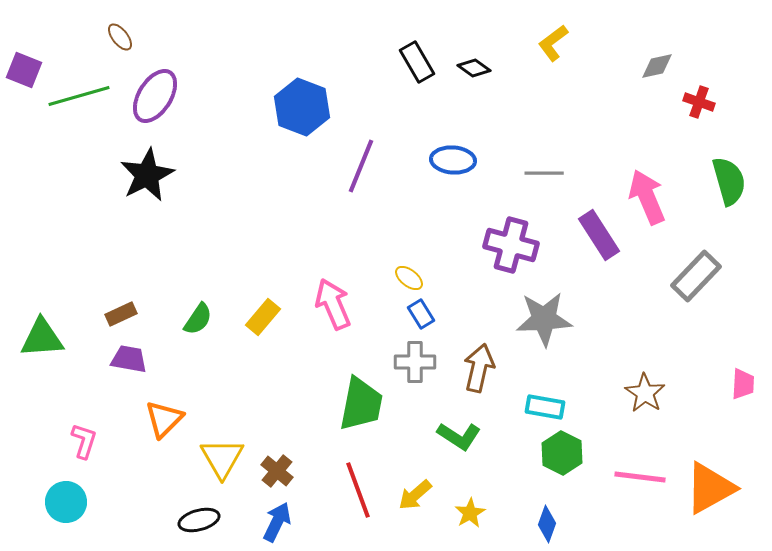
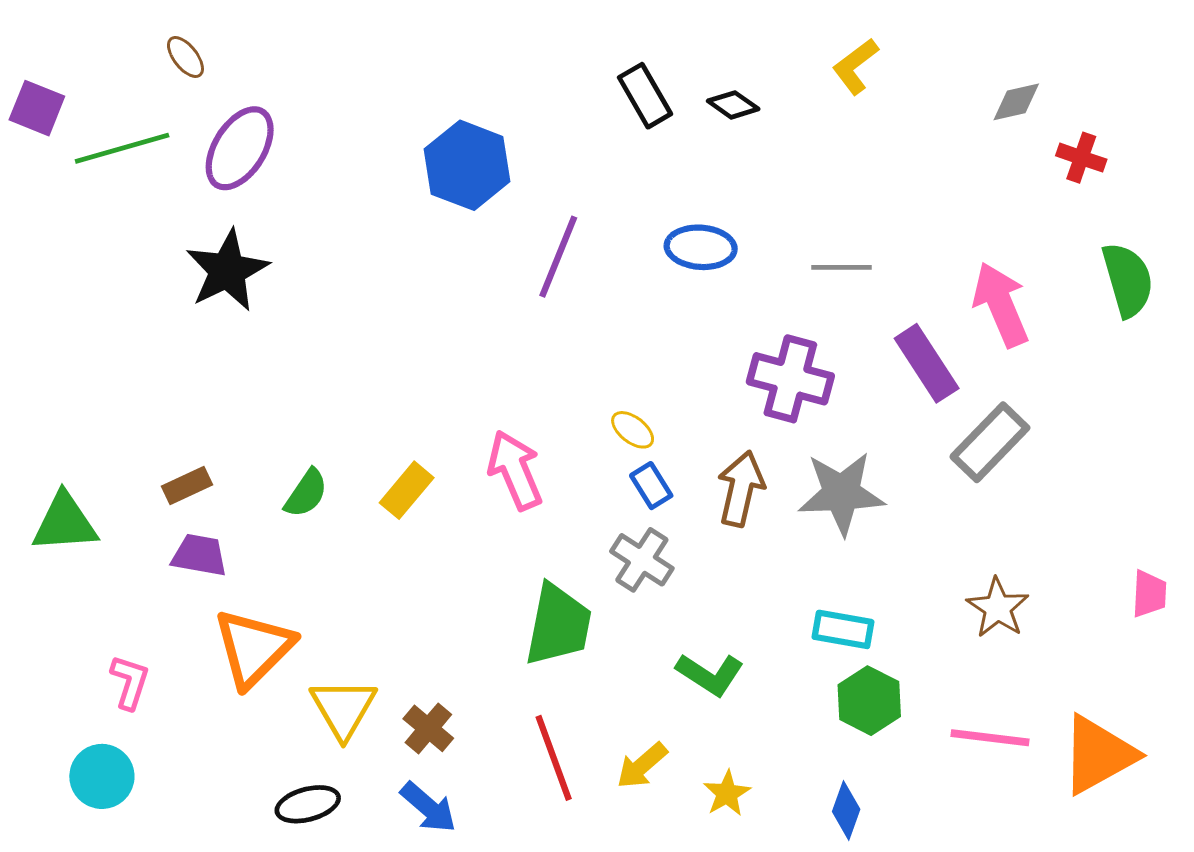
gray rectangle: (696, 276) -> (990, 442), moved
gray cross: (415, 362) -> (642, 560), turned 33
brown arrow: (479, 368) -> (741, 489), moved
orange triangle: (164, 419) -> (254, 648), size x1.4
blue arrow: (277, 522) -> (428, 807), turned 105

